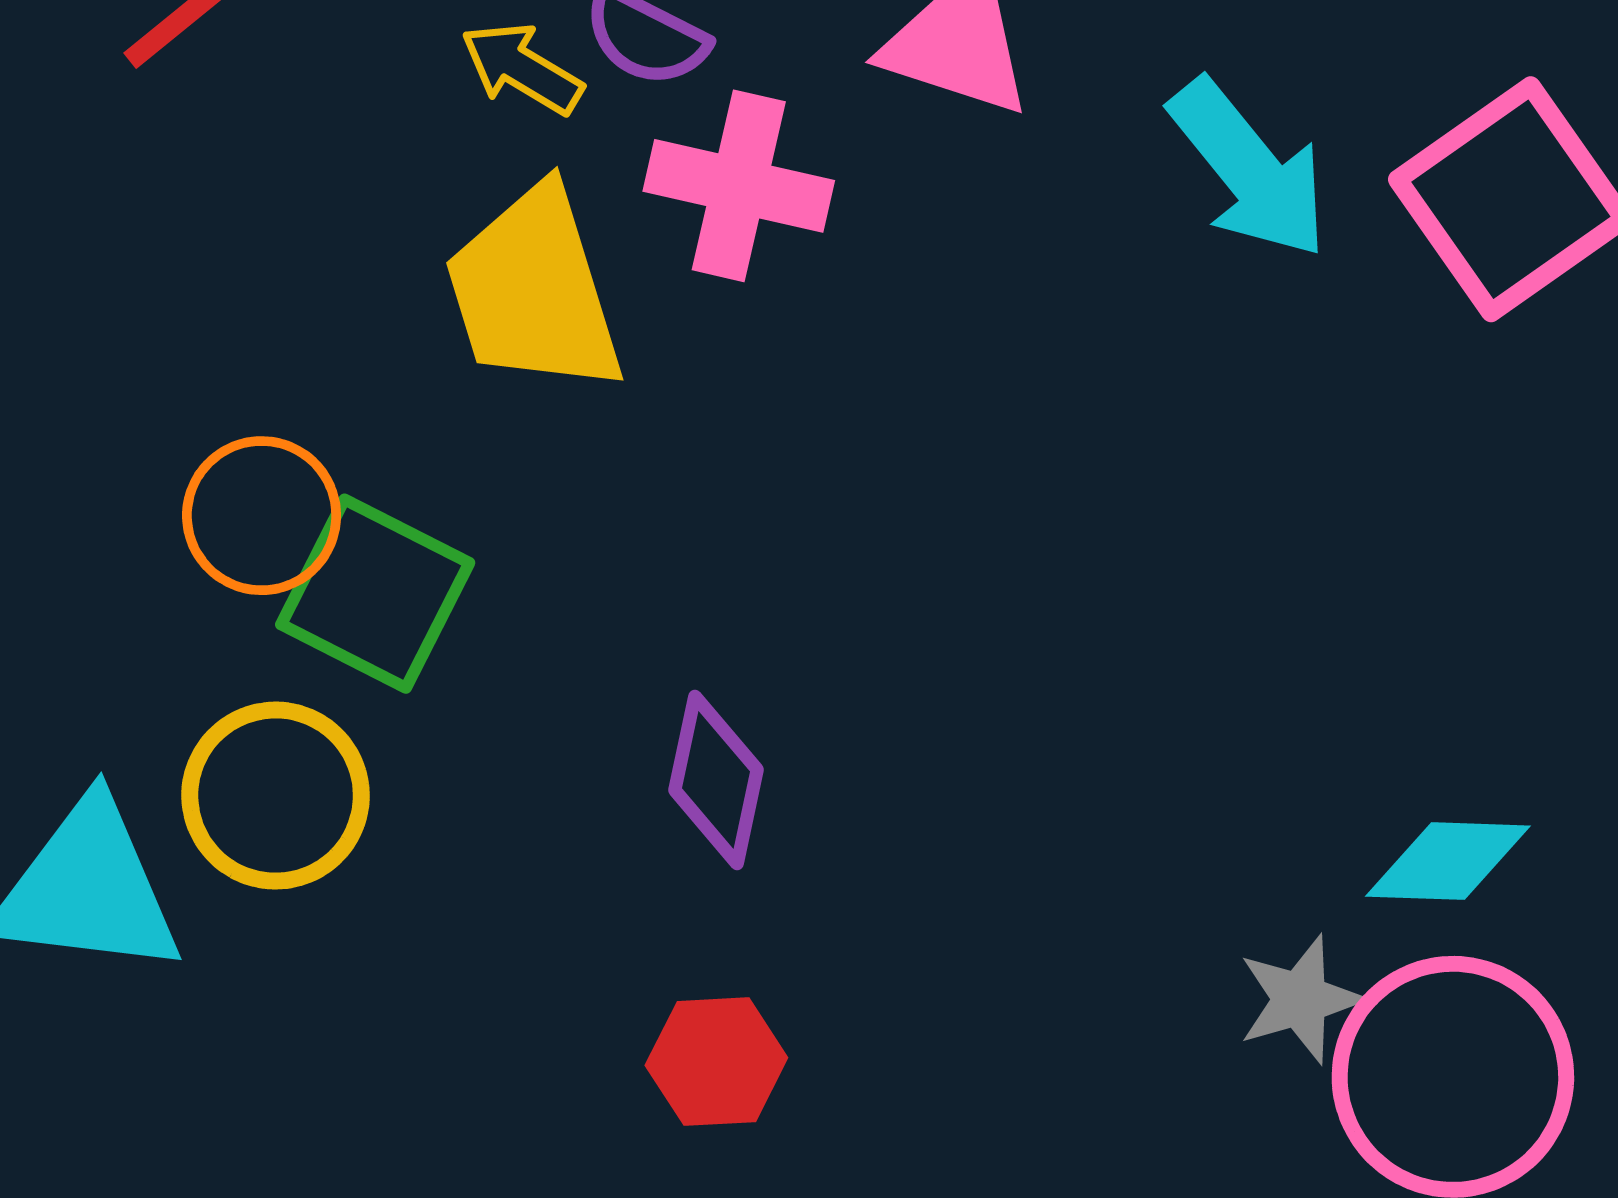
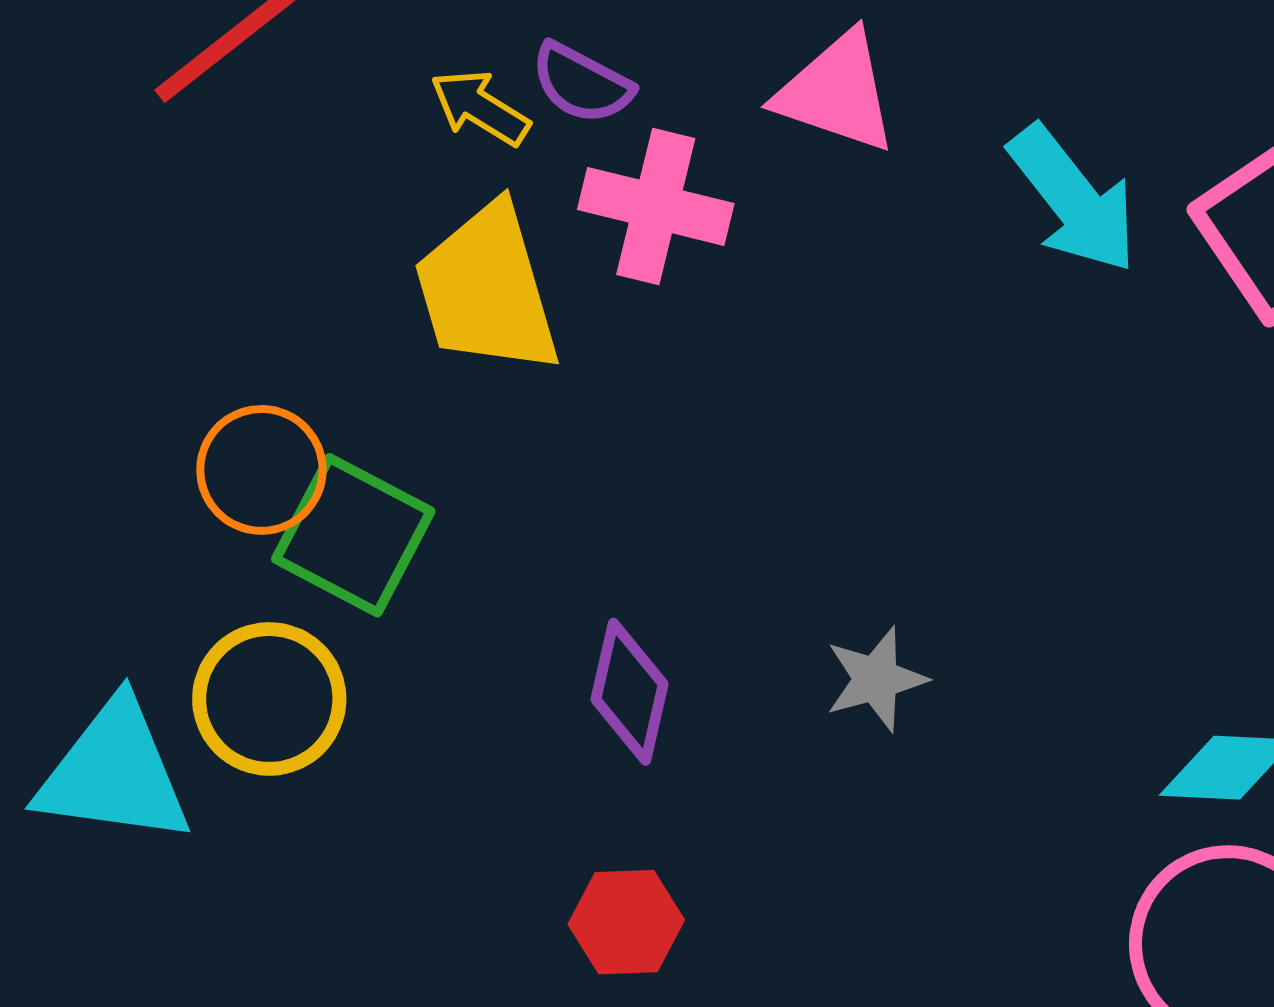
gray star: (1300, 999) -> (876, 679), moved

